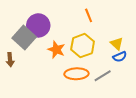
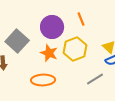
purple circle: (38, 25) -> (52, 27), moved
orange ellipse: (76, 74) -> (43, 80), moved

